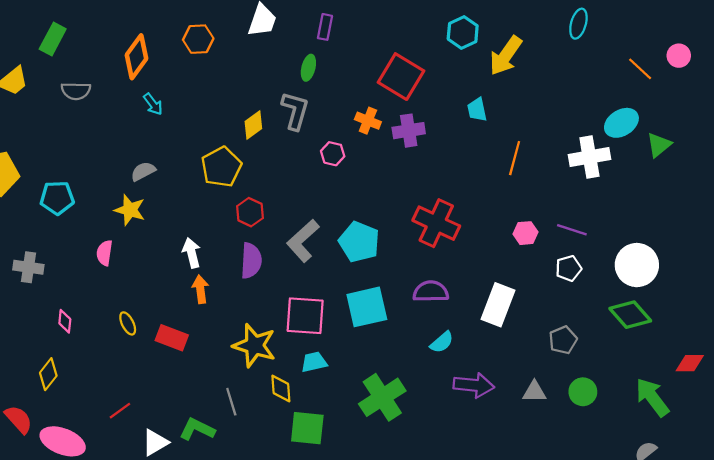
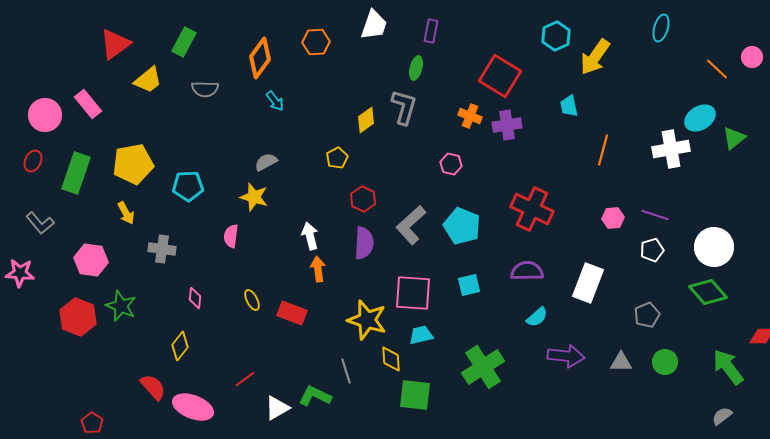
pink hexagon: (333, 154) -> (451, 164), moved
yellow pentagon: (221, 167) -> (337, 158), size x0.6
cyan square: (367, 307) -> (469, 285), size x0.6

